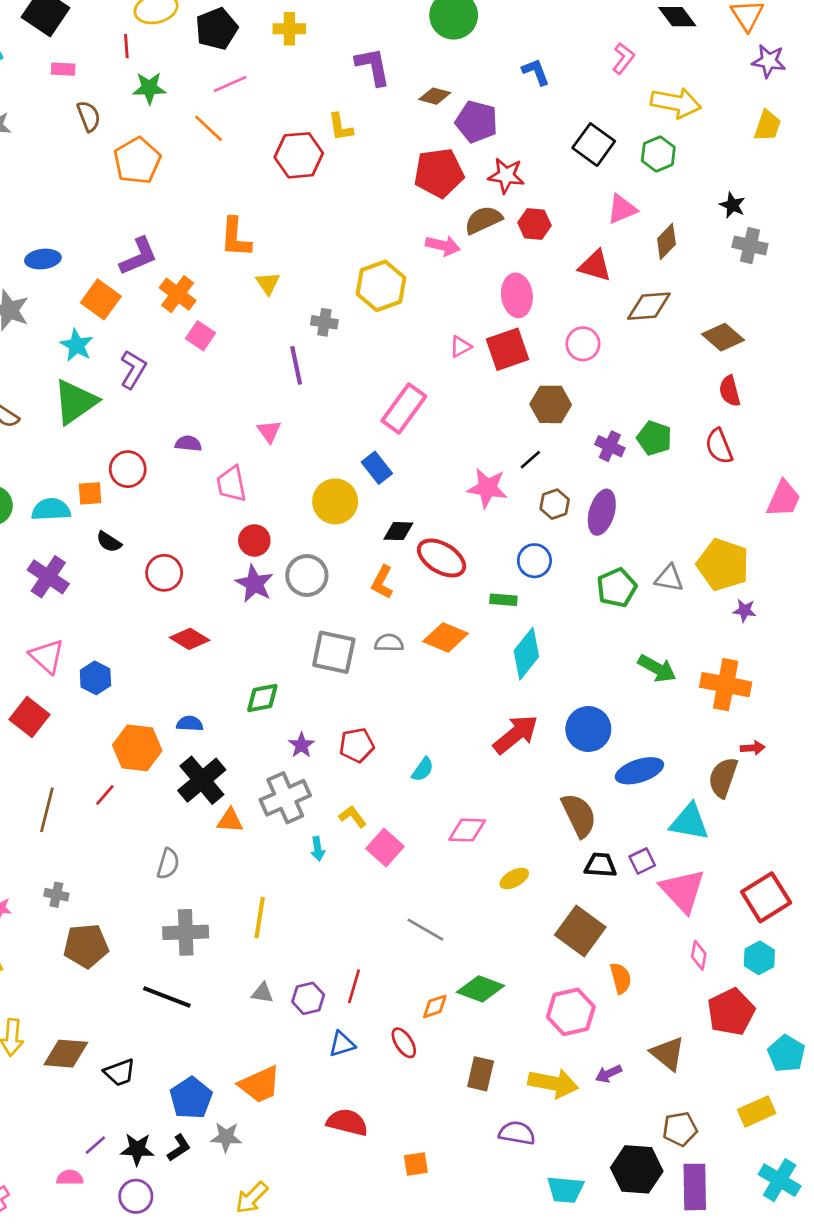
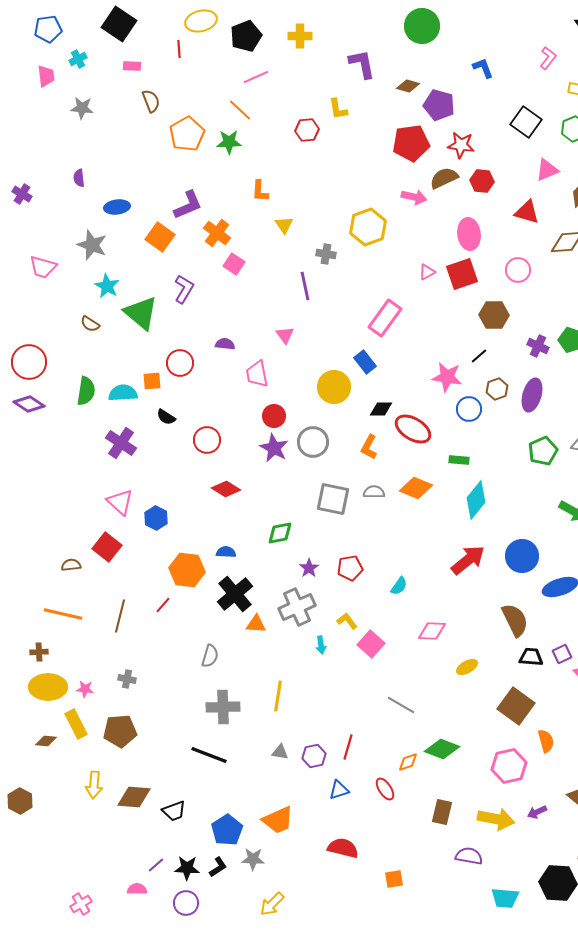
green star: (149, 88) -> (229, 142), moved
red hexagon: (299, 155) -> (307, 130), size x0.7
orange L-shape: (235, 237) -> (260, 191), size x0.7
cyan star: (77, 345) -> (107, 286), moved
green triangle: (75, 402) -> (141, 313), turned -45
blue circle: (534, 561) -> (469, 409), moved
brown pentagon: (86, 946) -> (120, 731), moved

